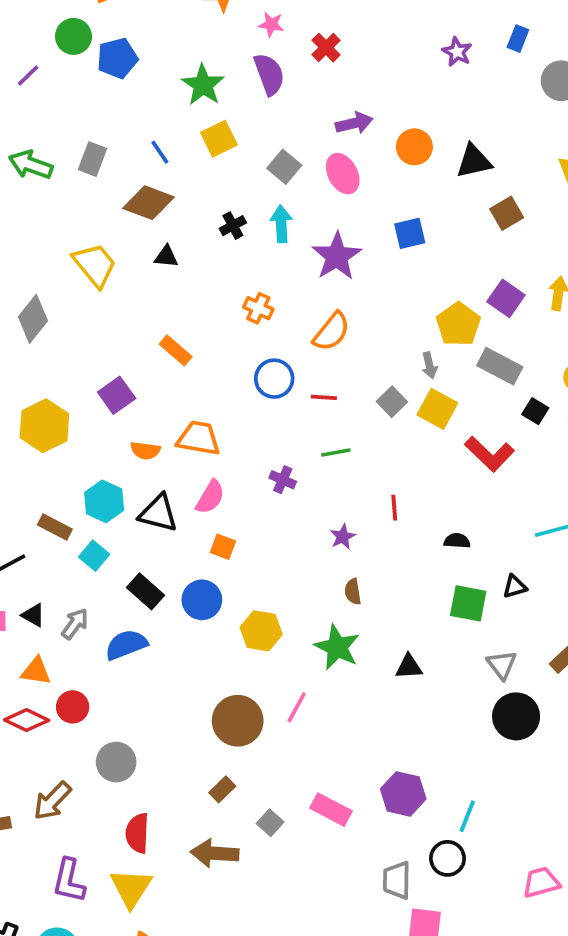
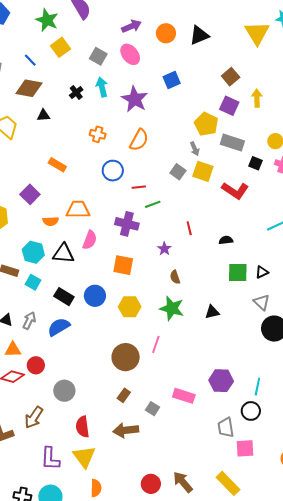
brown square: (507, 213) -> (231, 77), moved
red line: (324, 397) -> (139, 187), moved
purple cross: (283, 480) -> (127, 224), size x1.6
orange square: (223, 547) -> (123, 265), moved, size x1.5
black triangle: (515, 587) -> (262, 272), moved

